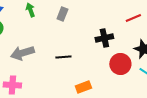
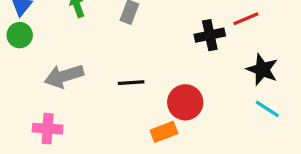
black cross: (104, 38) -> (210, 35), moved
red circle: (120, 64) -> (185, 102), moved

